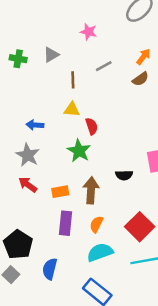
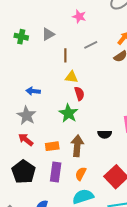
yellow triangle: (72, 109) -> (71, 77), moved
black pentagon: (18, 245) -> (24, 172), moved

